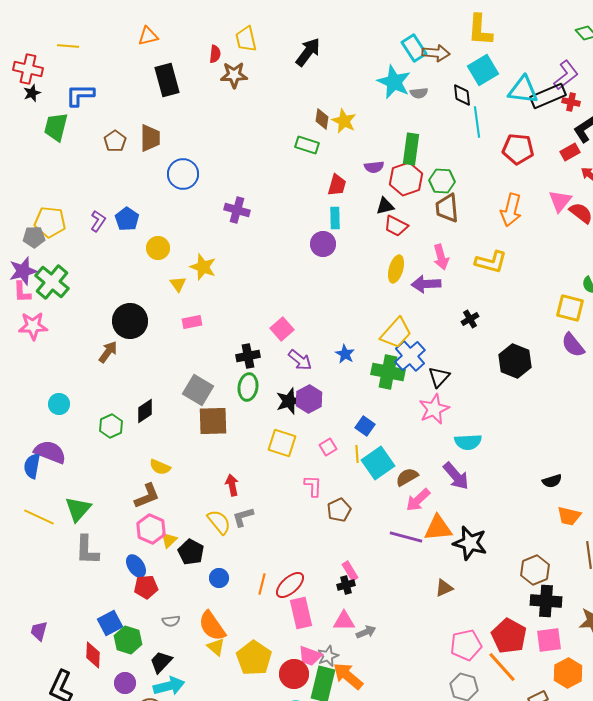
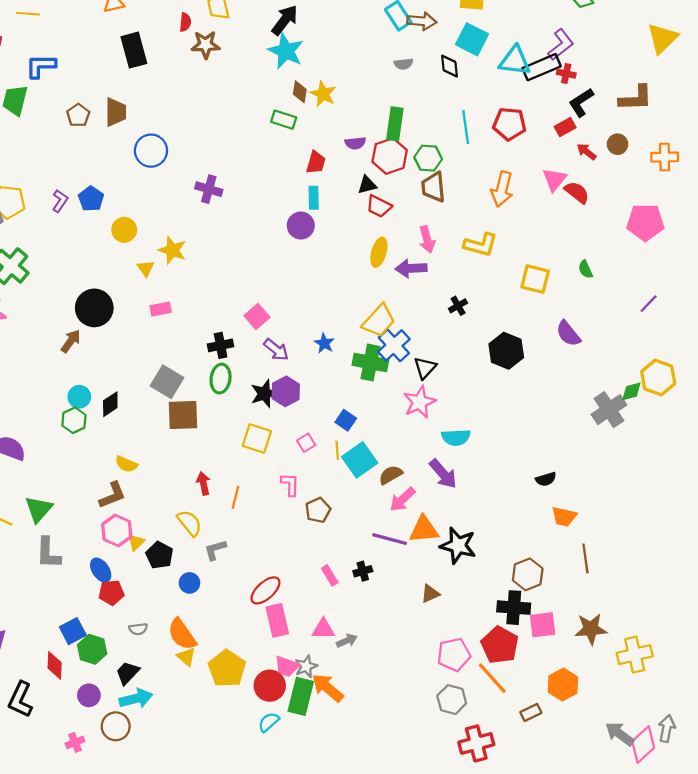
cyan square: (483, 70) -> (472, 39), turned -32
cyan star: (394, 82) -> (286, 51), moved
cyan line: (477, 122) -> (466, 127), moved
yellow square: (570, 308) -> (535, 279), moved
cyan circle: (59, 404) -> (79, 397), moved
gray L-shape: (243, 517) -> (215, 550), moved
orange line: (262, 584) -> (236, 497), moved
black cross: (346, 585) -> (363, 571), moved
black cross: (546, 601) -> (514, 608), moved
pink square: (549, 640) -> (543, 625), moved

